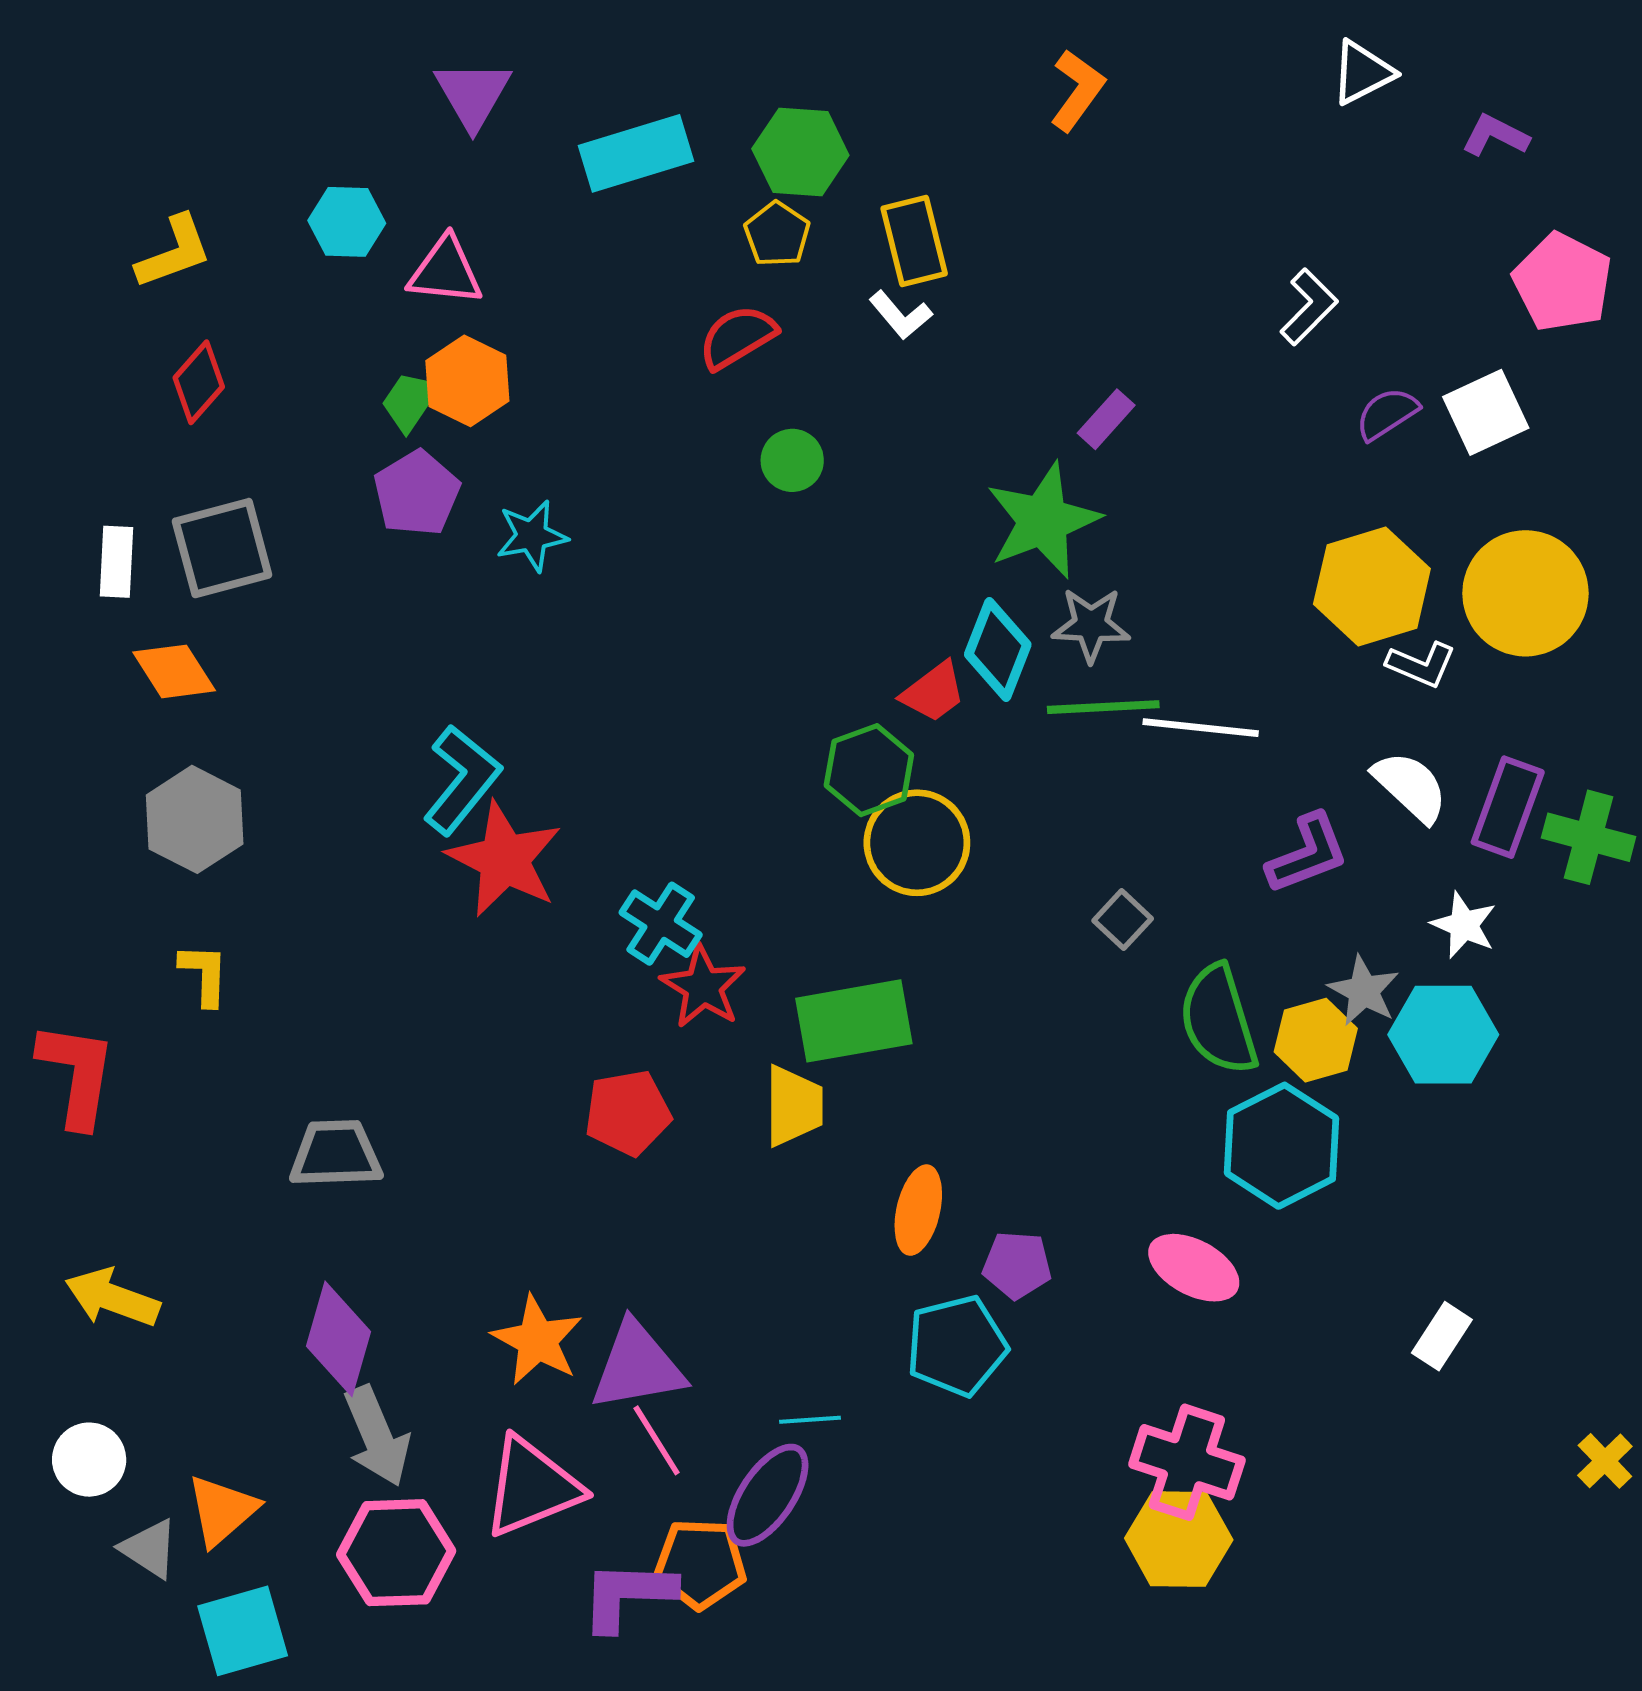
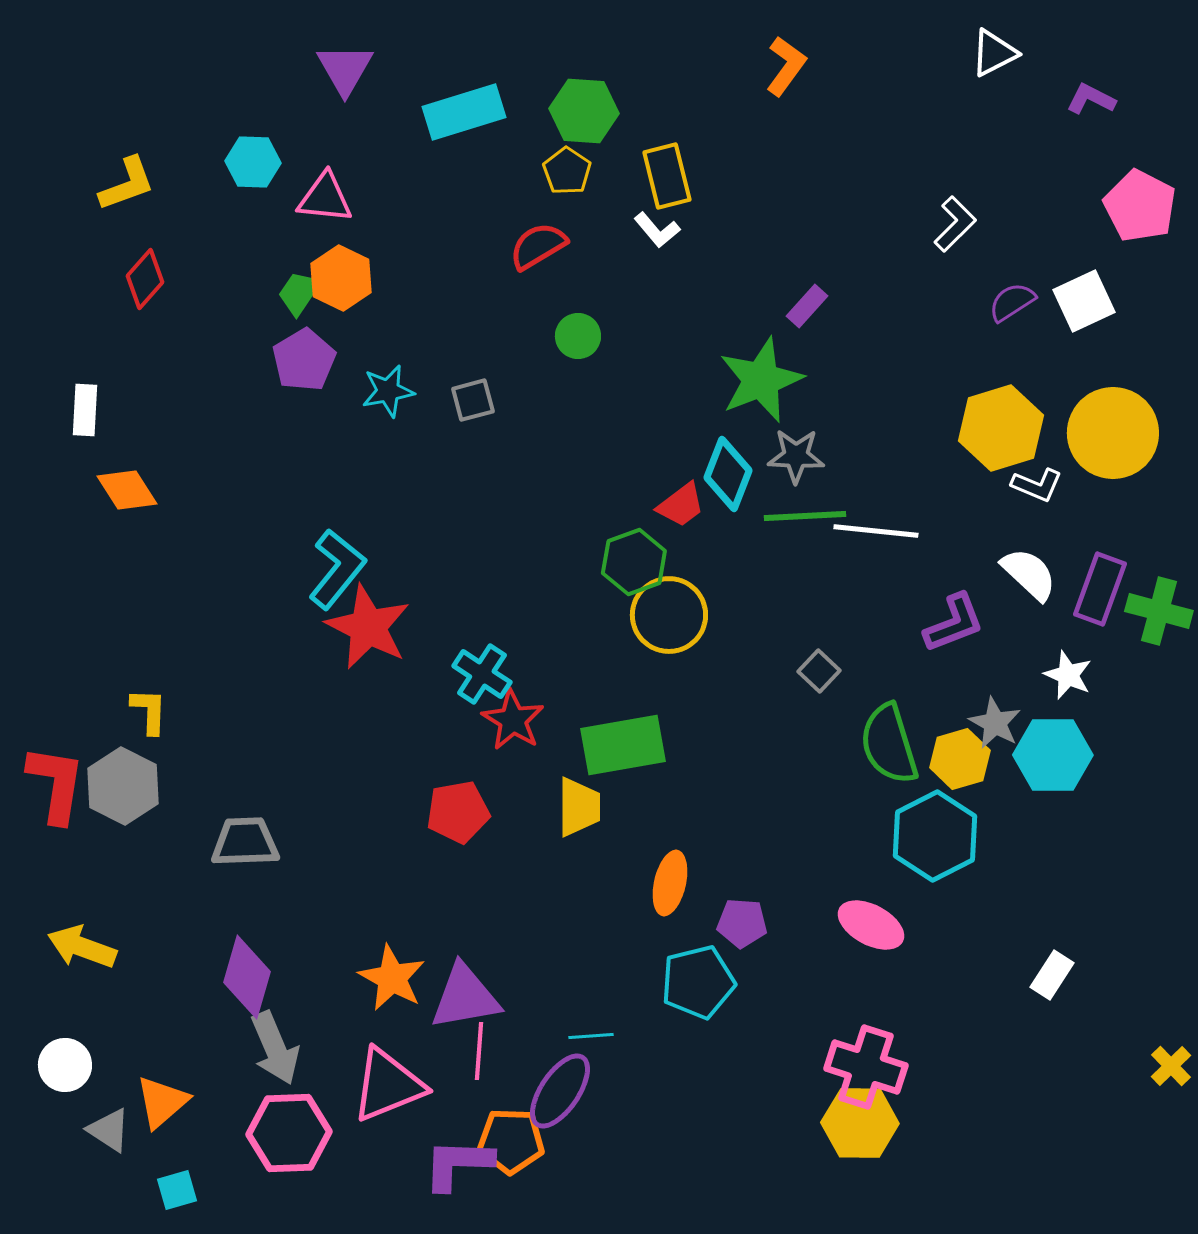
gray square: (222, 548) -> (473, 400), moved, size x0.6
gray hexagon: (195, 819) -> (123, 786), moved
pink line: (657, 1440) -> (479, 1051), turned 36
cyan square: (243, 1631) -> (177, 1190), size x0.6

